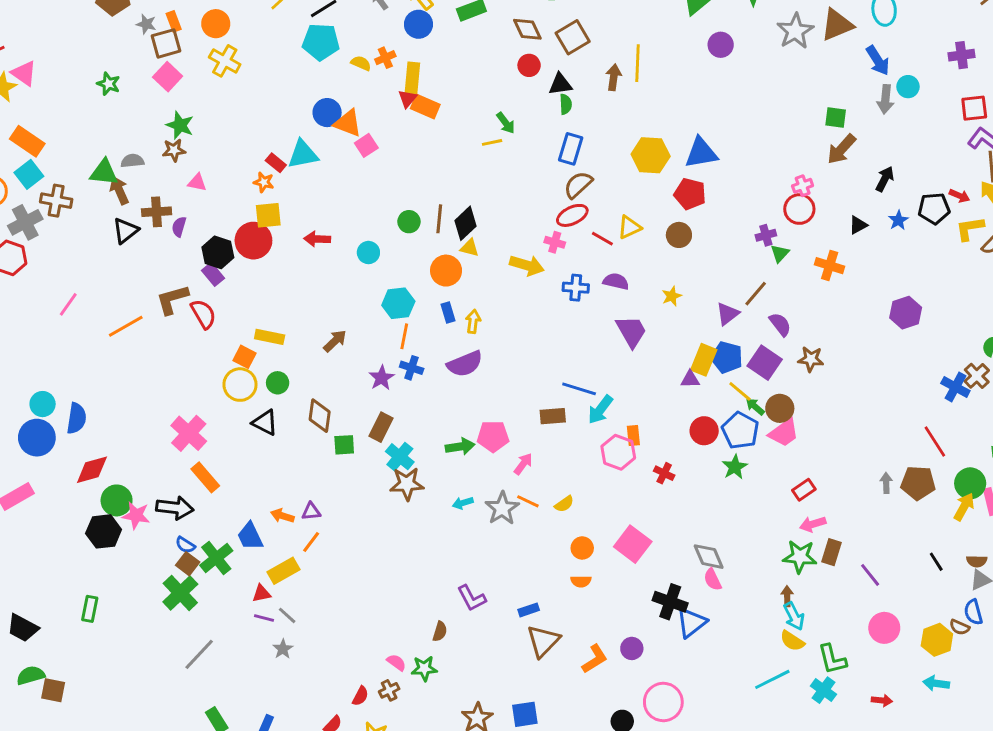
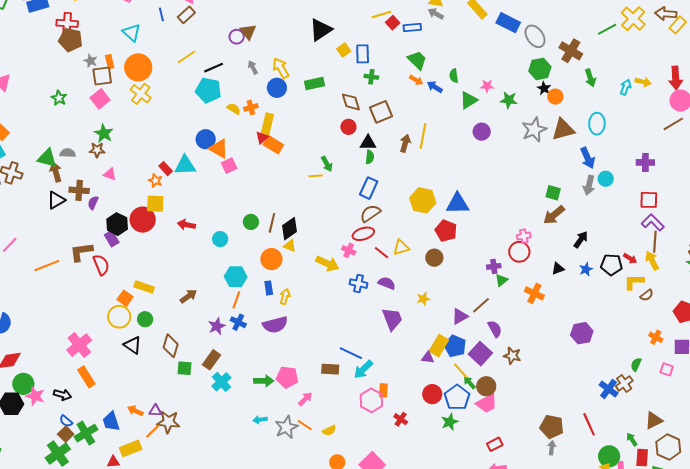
orange circle: (216, 24) -> (138, 67), size x1.4
brown pentagon: (918, 483) -> (552, 427), moved
brown star: (407, 484) -> (168, 422), moved
black arrow: (175, 508) -> (62, 395), size x0.7

